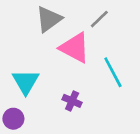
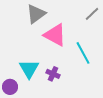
gray line: (99, 19) -> (92, 14), moved
cyan triangle: (26, 82) -> (29, 69), moved

